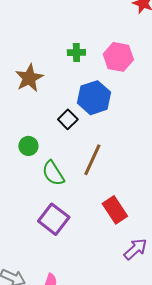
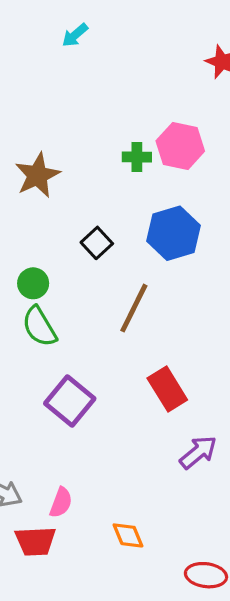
green cross: (76, 52) -> (137, 157), moved
blue hexagon: (94, 98) -> (174, 233), moved
green semicircle: (53, 173) -> (39, 327), moved

